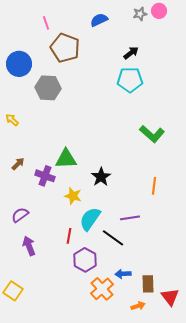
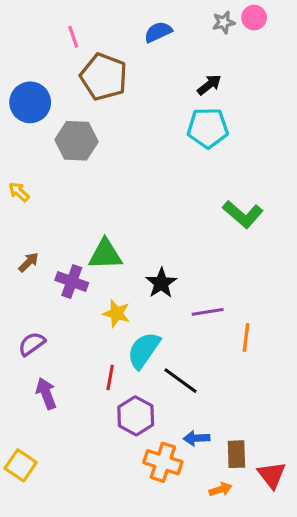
orange line: (154, 186) -> (246, 337), moved
purple line: (130, 218) -> (208, 312), moved
orange cross: (102, 289) -> (163, 462), turned -30

